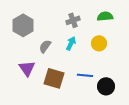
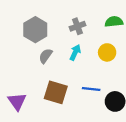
gray hexagon: (23, 25) -> (35, 30), moved
purple triangle: (27, 68) -> (17, 101), moved

